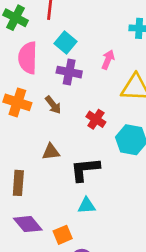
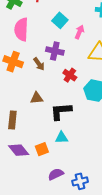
cyan square: (65, 43) -> (60, 20), moved
purple cross: (69, 72) -> (55, 51), moved
orange square: (63, 235) -> (42, 149), moved

